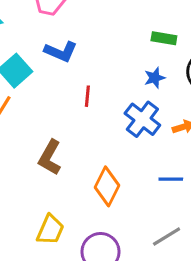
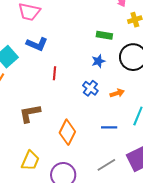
blue cross: (142, 119) -> (90, 88), size x0.7
brown L-shape: (50, 157) -> (30, 113), turned 50

